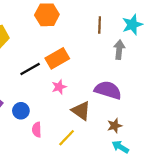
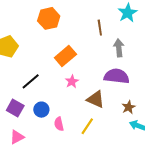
brown line: (100, 25) -> (100, 28), moved
gray arrow: (119, 50) -> (119, 48), moved
black line: (30, 69) -> (31, 81), moved

